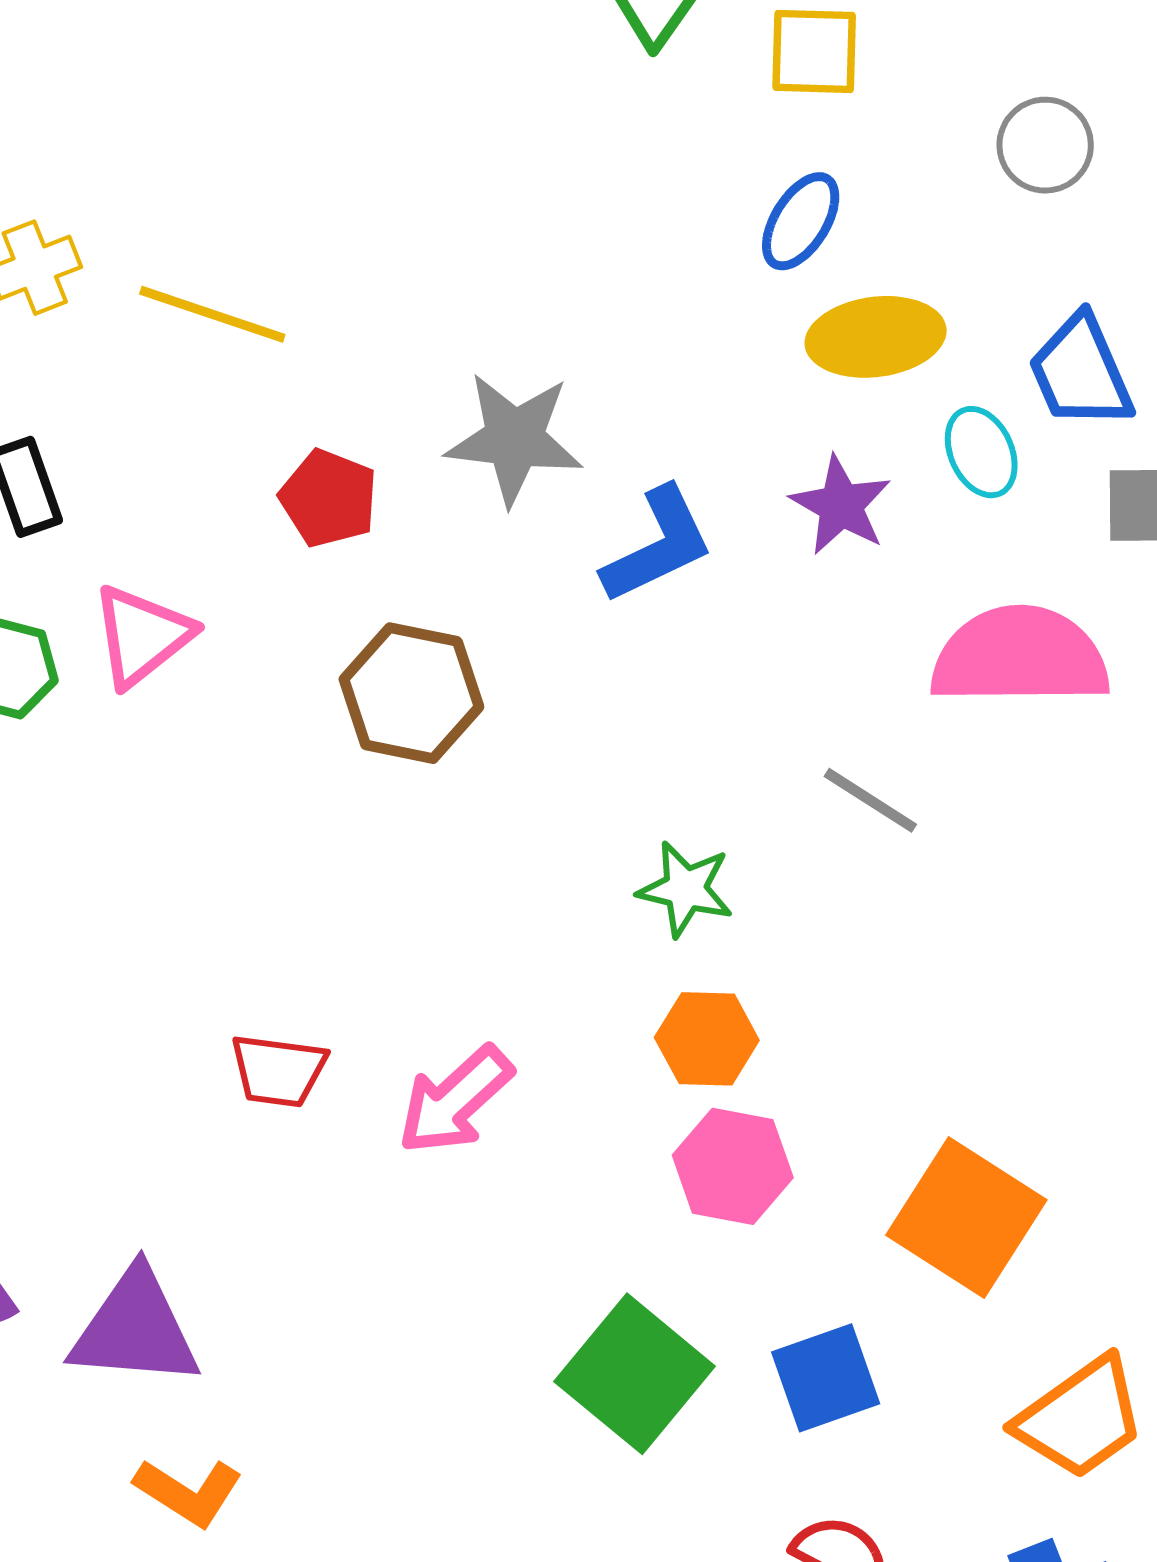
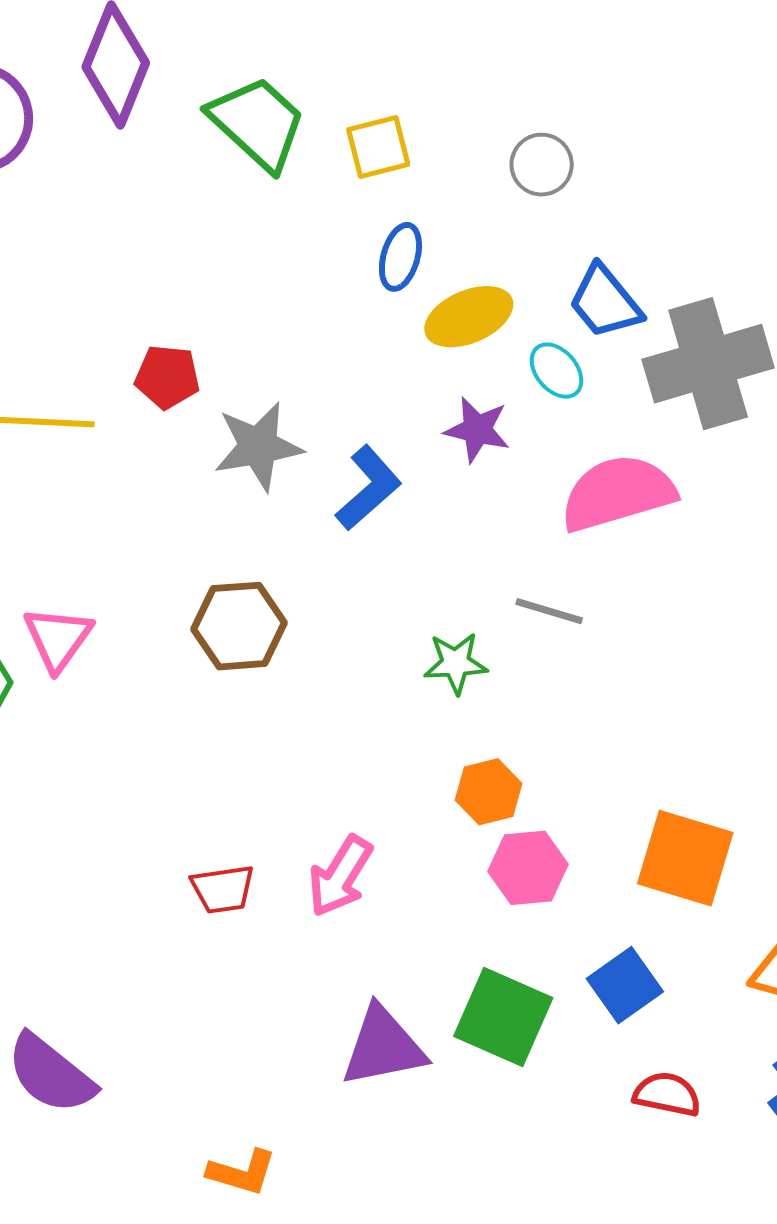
red pentagon: (329, 498) -> (167, 377), moved
green star: (686, 889) -> (456, 663), moved
purple triangle: (135, 1329) -> (383, 1047), moved

